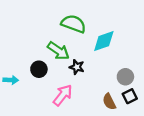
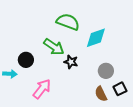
black circle: (39, 69) -> (26, 60), moved
gray circle: (125, 77) -> (106, 71), moved
pink arrow: (63, 95) -> (42, 89), moved

